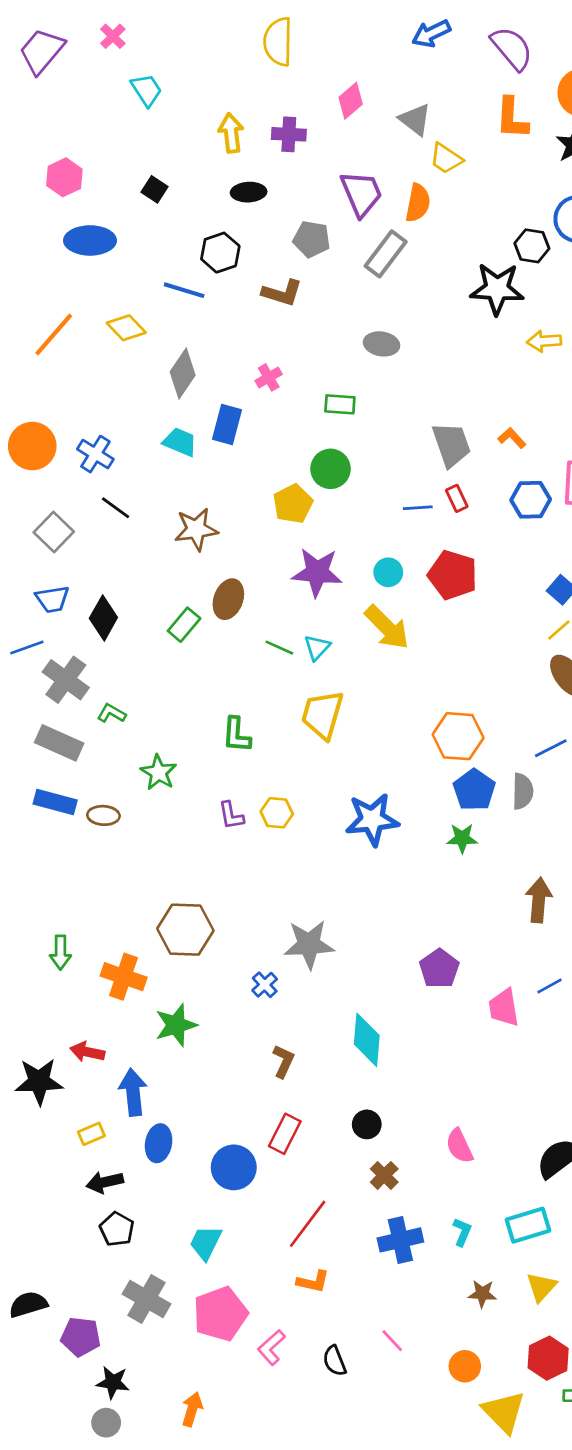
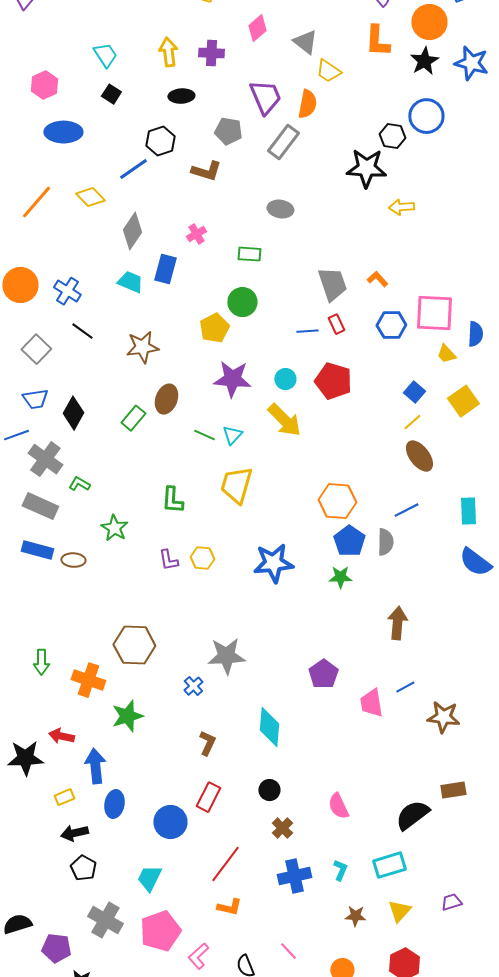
cyan trapezoid: (146, 90) -> (105, 55), moved
blue line: (184, 290) -> (133, 169), turned -52

